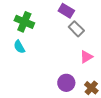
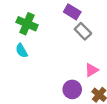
pink triangle: (86, 57) -> (92, 70), moved

